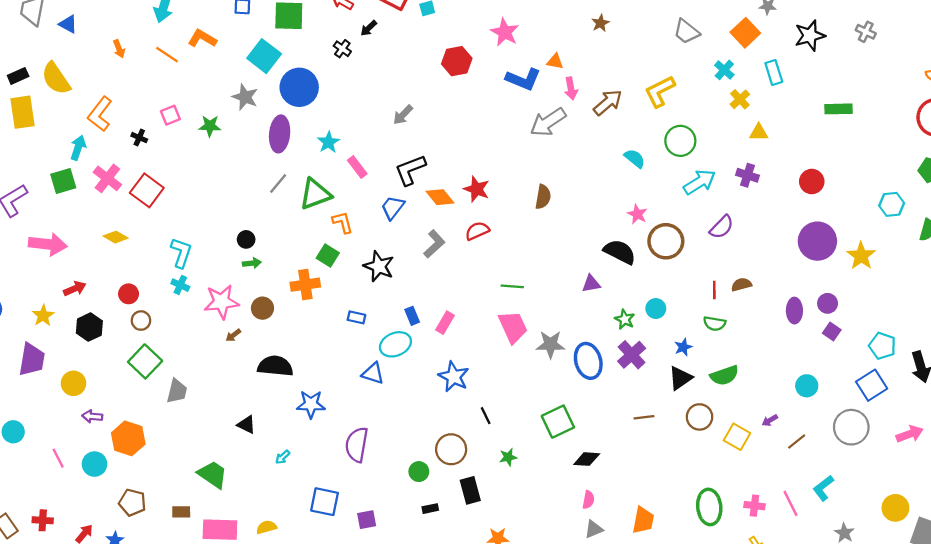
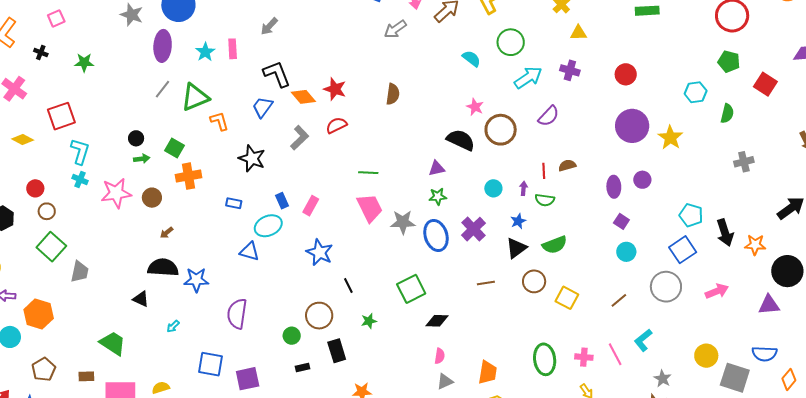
pink square: (170, 115) -> (56, 18), moved
gray arrow: (548, 122) -> (395, 29), size x0.7
green star: (210, 126) -> (84, 63), moved
pink rectangle: (357, 167) -> (233, 49), moved, turned 36
black L-shape: (410, 170) -> (277, 74), turned 92
red square: (147, 190) -> (61, 116), moved, turned 36
green square: (328, 256) -> (174, 148), moved
green star: (625, 319) -> (438, 196), moved, turned -30
purple square: (832, 332) -> (621, 221), moved
brown arrow: (233, 335) -> (167, 233), moved
black semicircle: (275, 366) -> (163, 268), moved
purple arrow: (770, 420) -> (523, 188), moved, turned 128
brown pentagon: (132, 502) -> (44, 369), turned 30
purple square: (367, 520) -> (248, 379), size x1.4

